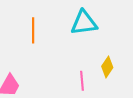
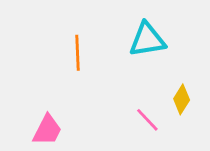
pink line: (82, 81) -> (147, 120), turned -36

